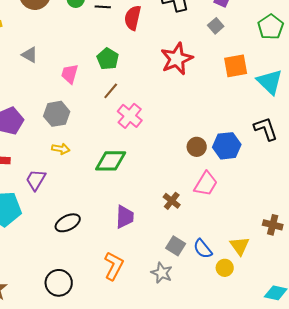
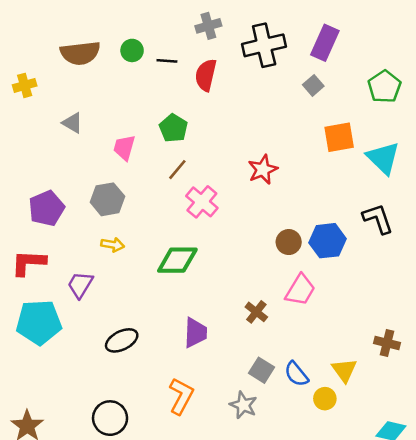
red star: (177, 59) -> (263, 170), moved, size x0.7

